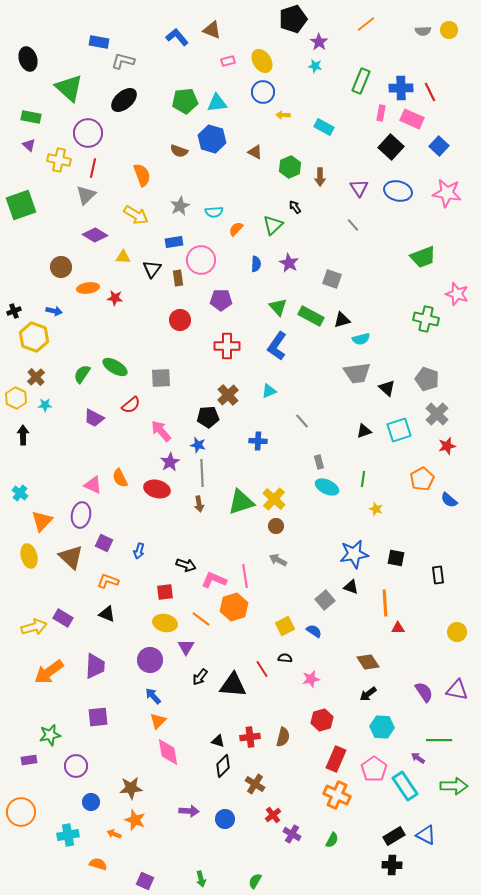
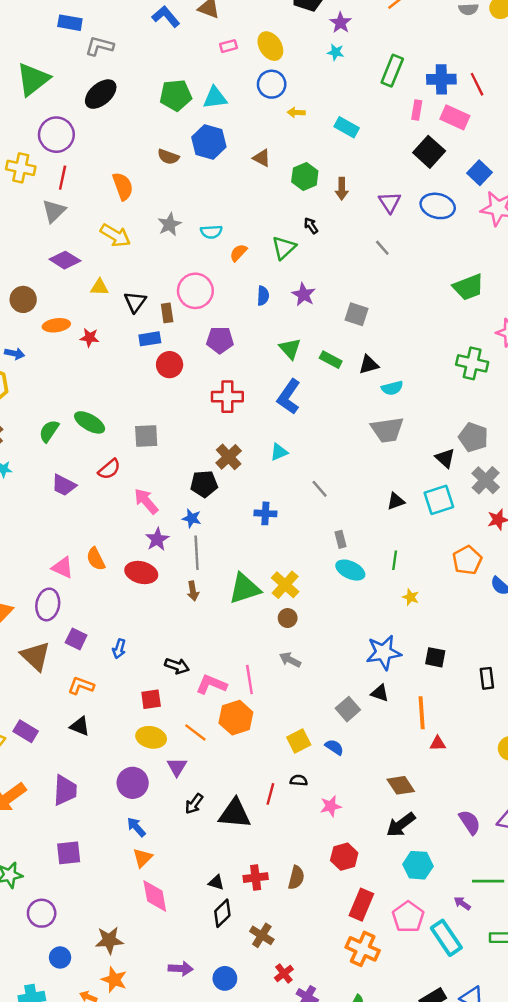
green triangle: (69, 88) -> (33, 79), turned 40
blue square: (439, 146) -> (479, 173), moved
blue rectangle: (174, 242) -> (150, 339), moved
green rectangle: (311, 316) -> (331, 360), size x0.7
black triangle: (387, 388) -> (445, 458), moved
red line: (262, 669) -> (270, 794), turned 48
black arrow: (368, 694) -> (401, 825), size x1.4

